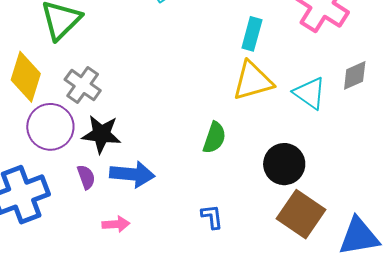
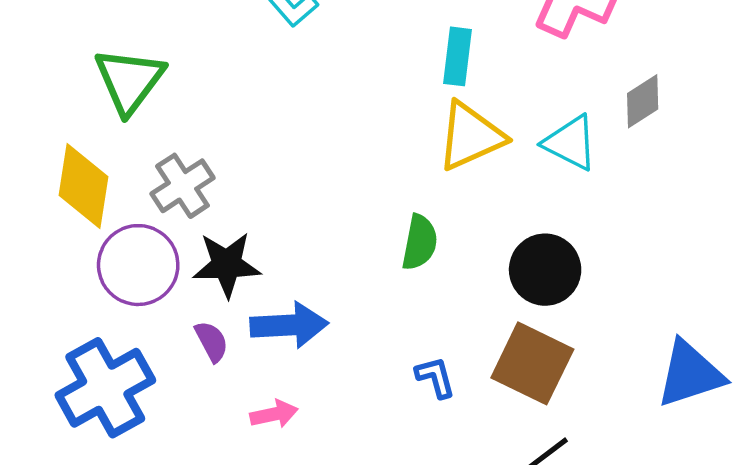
gray cross: (83, 85) -> (182, 186), turned 30
brown square: (301, 214) -> (532, 363), moved

